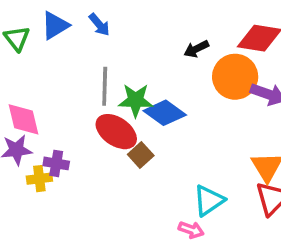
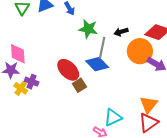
gray line: (105, 86) -> (102, 48), moved
green star: (136, 100) -> (88, 29), moved
yellow cross: (39, 179) -> (21, 88), turned 32

